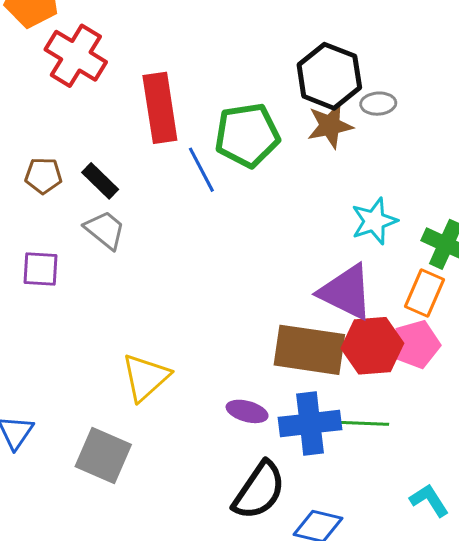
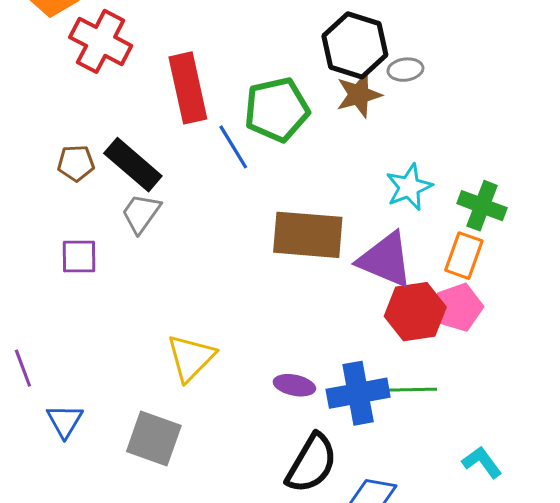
black rectangle: (100, 181) -> (133, 165), size x1.5
gray trapezoid: (105, 230) -> (141, 213), turned -90
brown rectangle: (309, 350) -> (308, 235), moved

